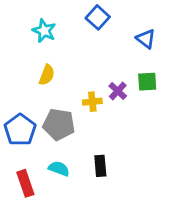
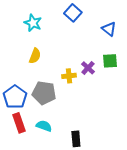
black rectangle: (100, 166) -> (76, 139), moved
red rectangle: (25, 183) -> (19, 123), moved

